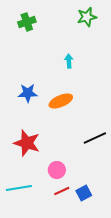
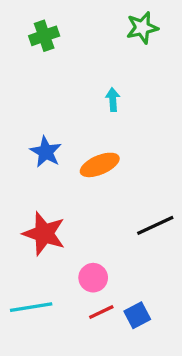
blue star: (28, 93) -> (46, 152), turned 30

